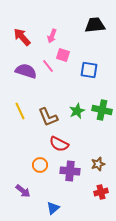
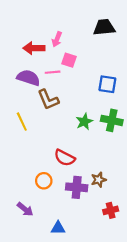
red arrow: (22, 37) -> (34, 48), moved, turned -48
pink line: (48, 66) -> (53, 72), turned -56
blue square: (89, 70) -> (107, 84), moved
brown L-shape: (48, 117) -> (48, 100), moved
brown star: (98, 164) -> (99, 180), moved
blue triangle: (53, 208) -> (58, 228), turned 40

